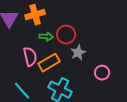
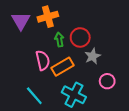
green arrow: (46, 37) -> (59, 40), turned -104
pink circle: (102, 73) -> (107, 81), moved

